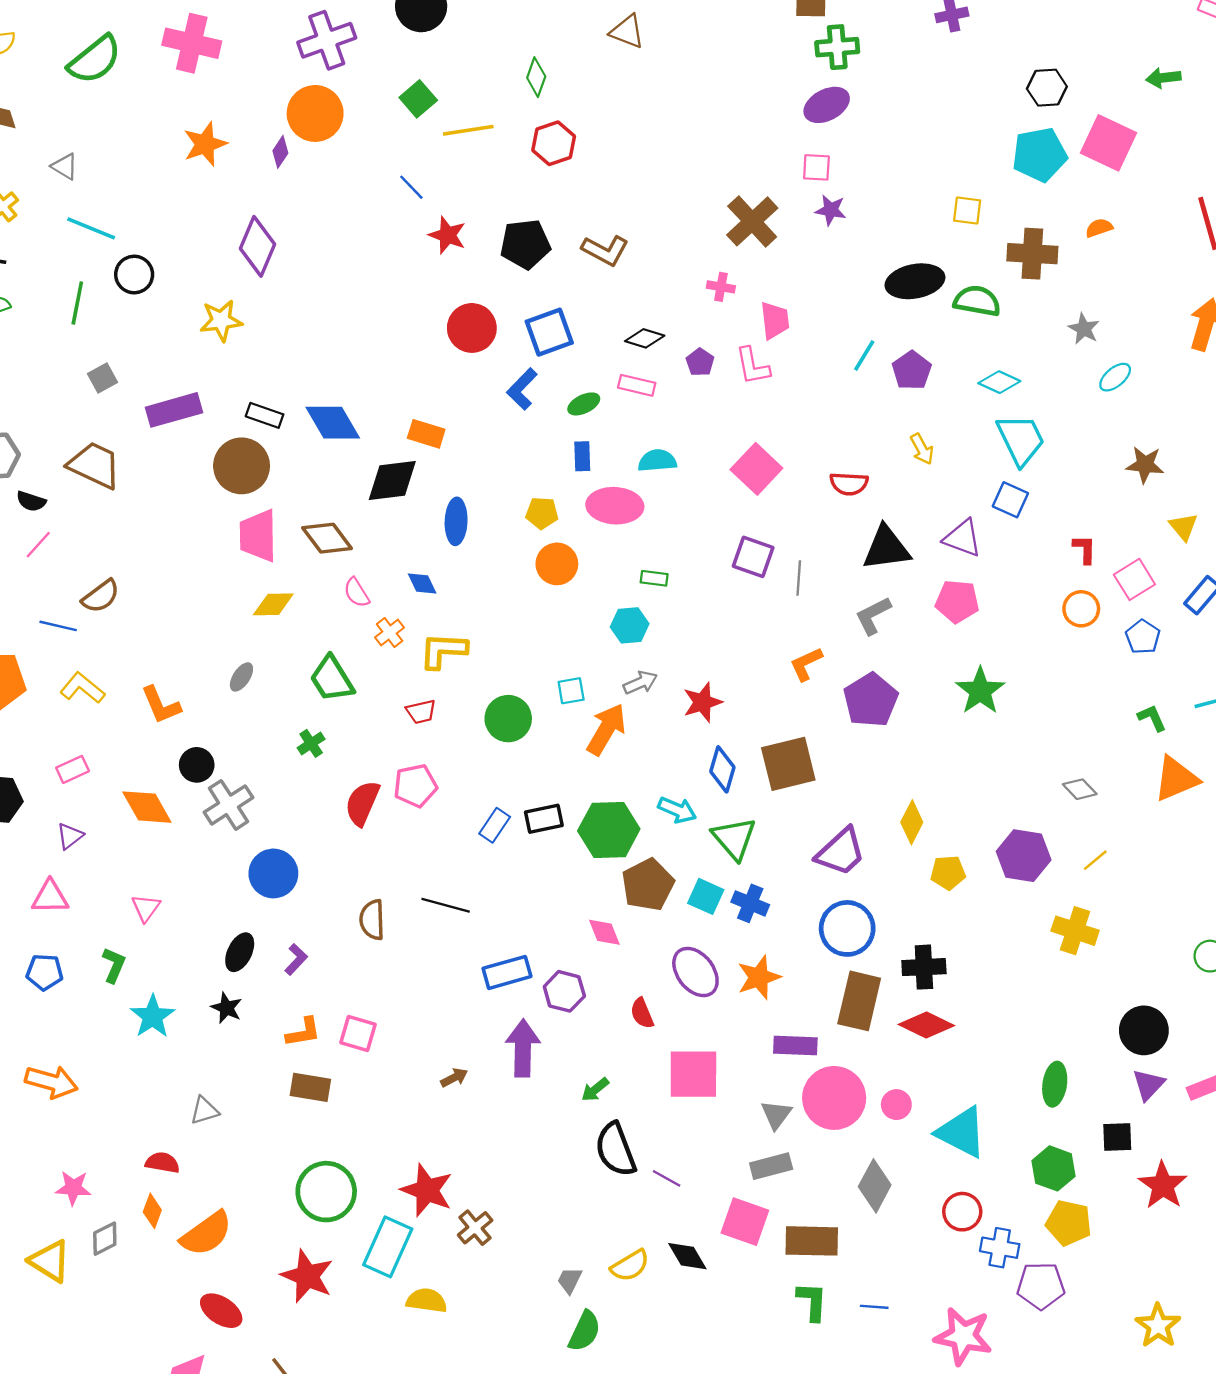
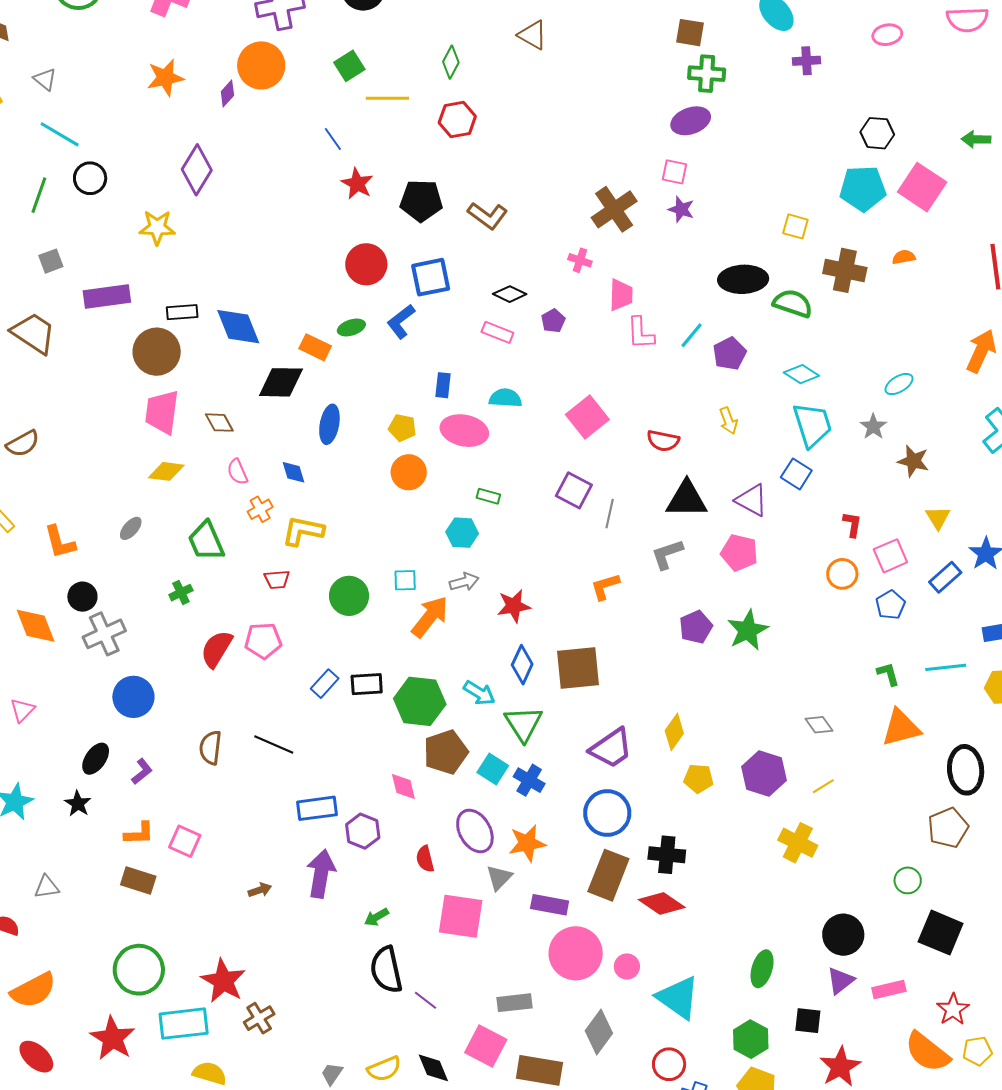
gray star: (1084, 329) -> (873, 427), moved
pink L-shape: (753, 366) -> (641, 333), moved
green ellipse: (584, 404) -> (351, 327), moved
black rectangle: (265, 415) -> (182, 312), turned -32
brown diamond: (327, 538) -> (219, 423), size x0.7
purple pentagon: (871, 700) -> (696, 627), moved, size x0.7
gray triangle: (776, 1115) -> (499, 878), moved
cyan rectangle: (388, 1247) -> (184, 1024), turned 51

